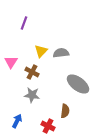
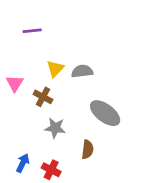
purple line: (24, 23) -> (32, 31), turned 64
gray star: (32, 95) -> (55, 128), moved
red cross: (48, 126) -> (51, 170), moved

